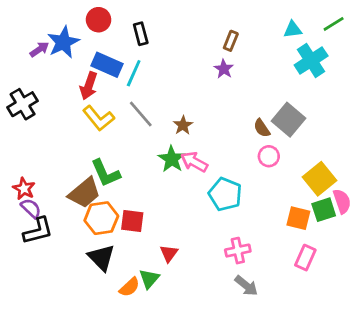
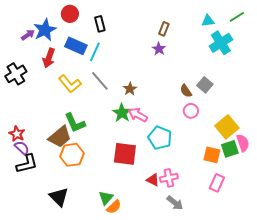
red arrow: (89, 86) -> (49, 58), moved
gray square: (289, 120) -> (205, 85), size x0.7
red square: (132, 221) -> (125, 154), moved, size x1.4
red triangle: (169, 253) -> (153, 180), moved, turned -40
black triangle: (101, 258) -> (59, 197), moved
orange semicircle: (129, 287) -> (114, 207), moved

